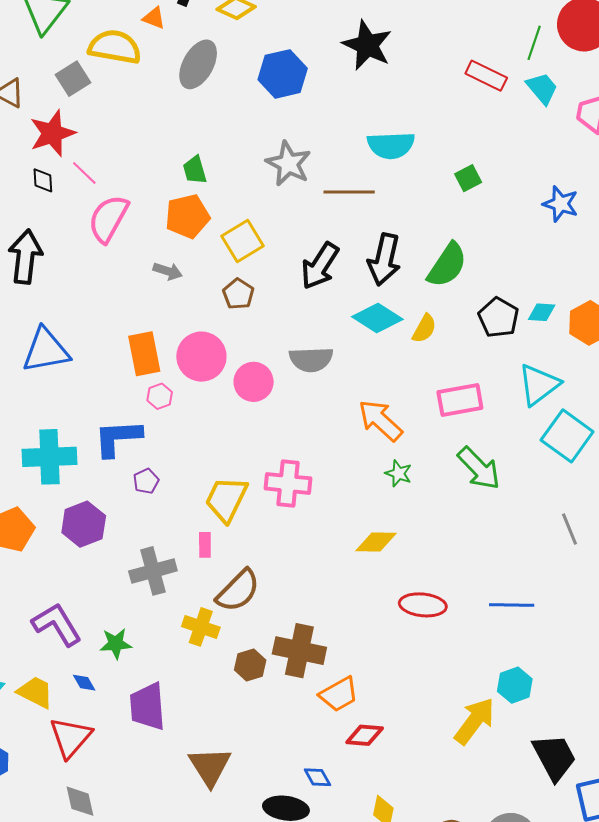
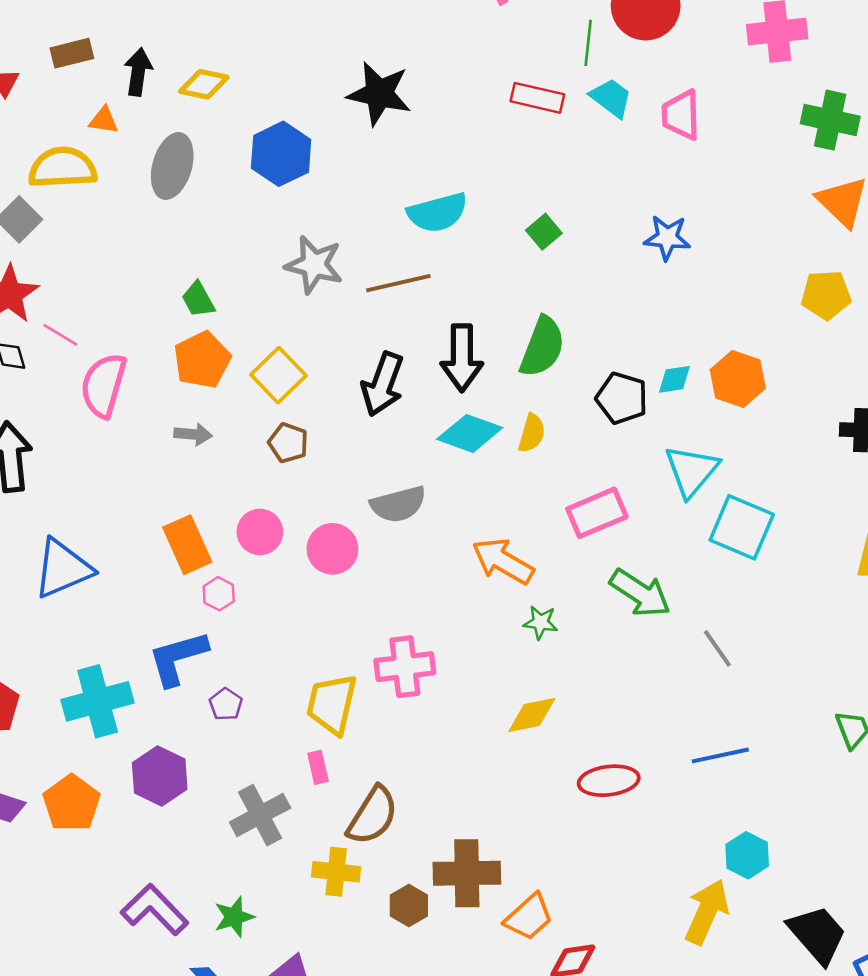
pink circle: (201, 357) -> (260, 532), size x0.7
gray line: (569, 529) -> (717, 648), moved

